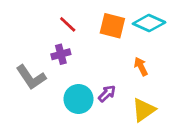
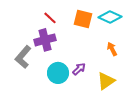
purple cross: (61, 54) -> (45, 40), size x1.5
orange arrow: (141, 66) -> (112, 49), moved
gray L-shape: (31, 77) -> (23, 57), turned 75

